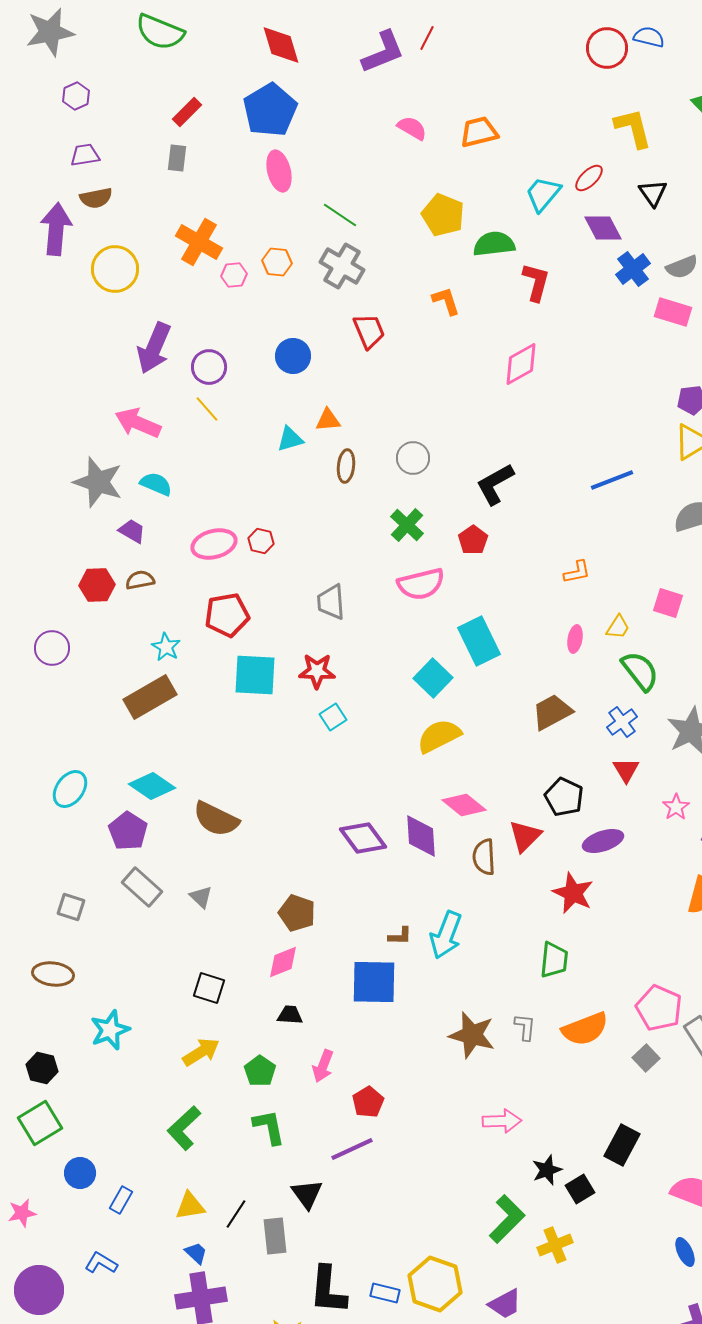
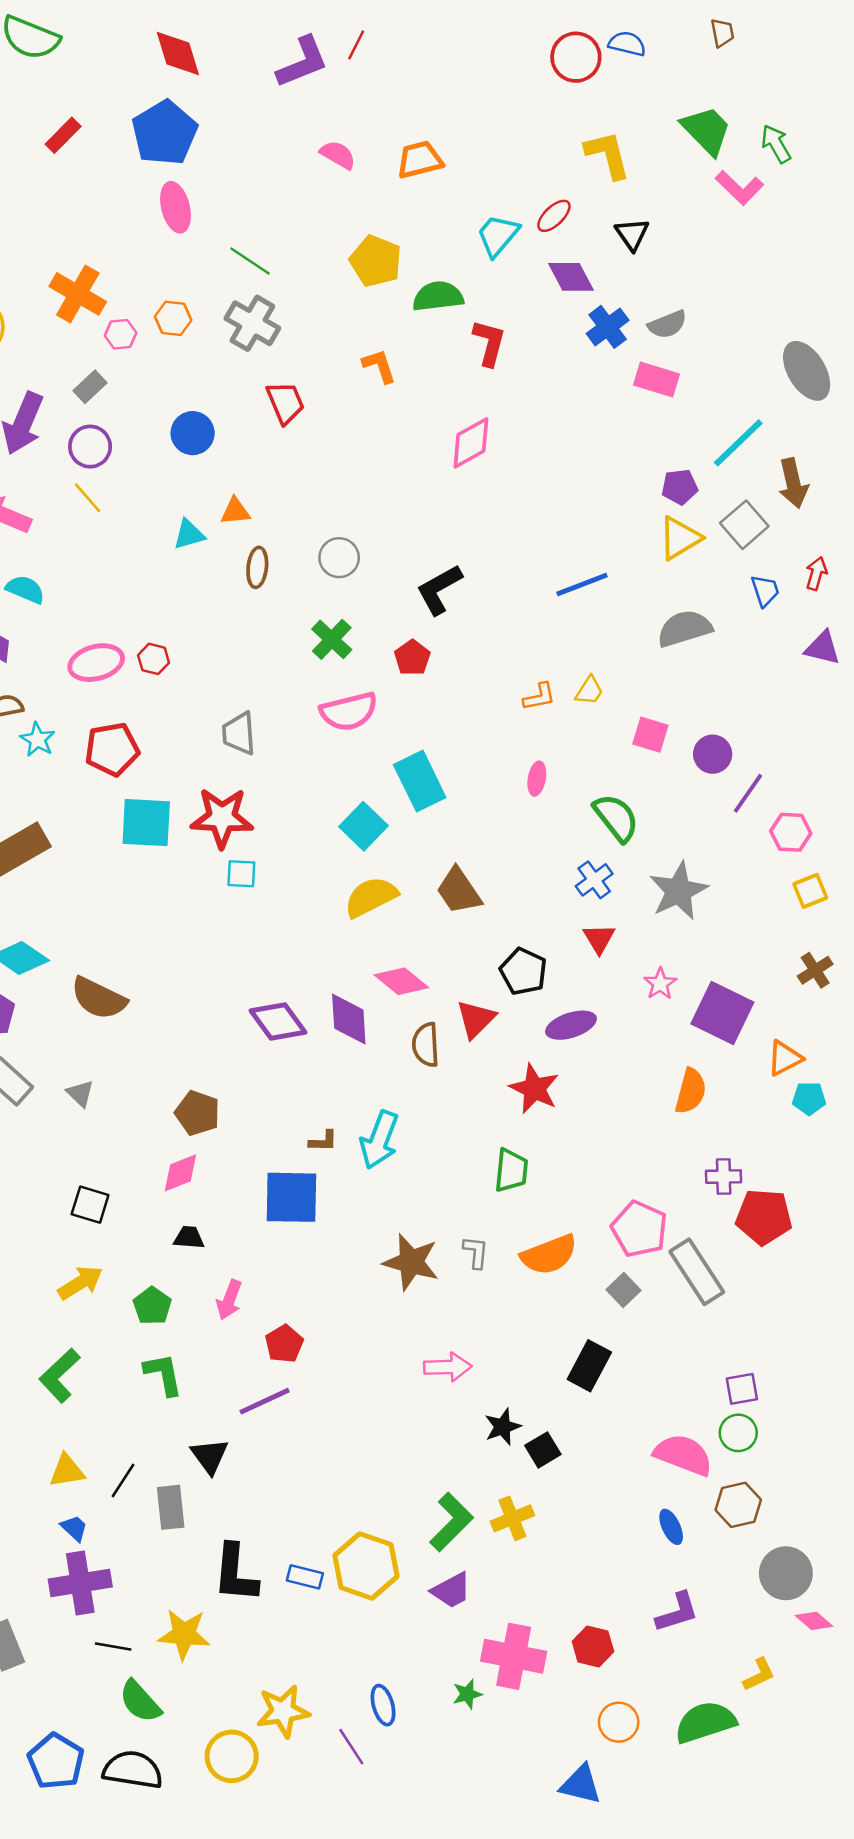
gray rectangle: (177, 158) -> (90, 387), moved, turned 40
yellow trapezoid: (618, 627) -> (589, 691), moved
cyan star: (166, 647) -> (38, 740), moved
red star: (317, 671) -> (222, 818), size x1.4
brown trapezoid: (552, 712) -> (459, 891), moved, turned -96
cyan square: (333, 717) -> (241, 874), turned 36
black rectangle: (622, 1145) -> (589, 1366), moved
green L-shape: (507, 1219) -> (451, 1522), moved

